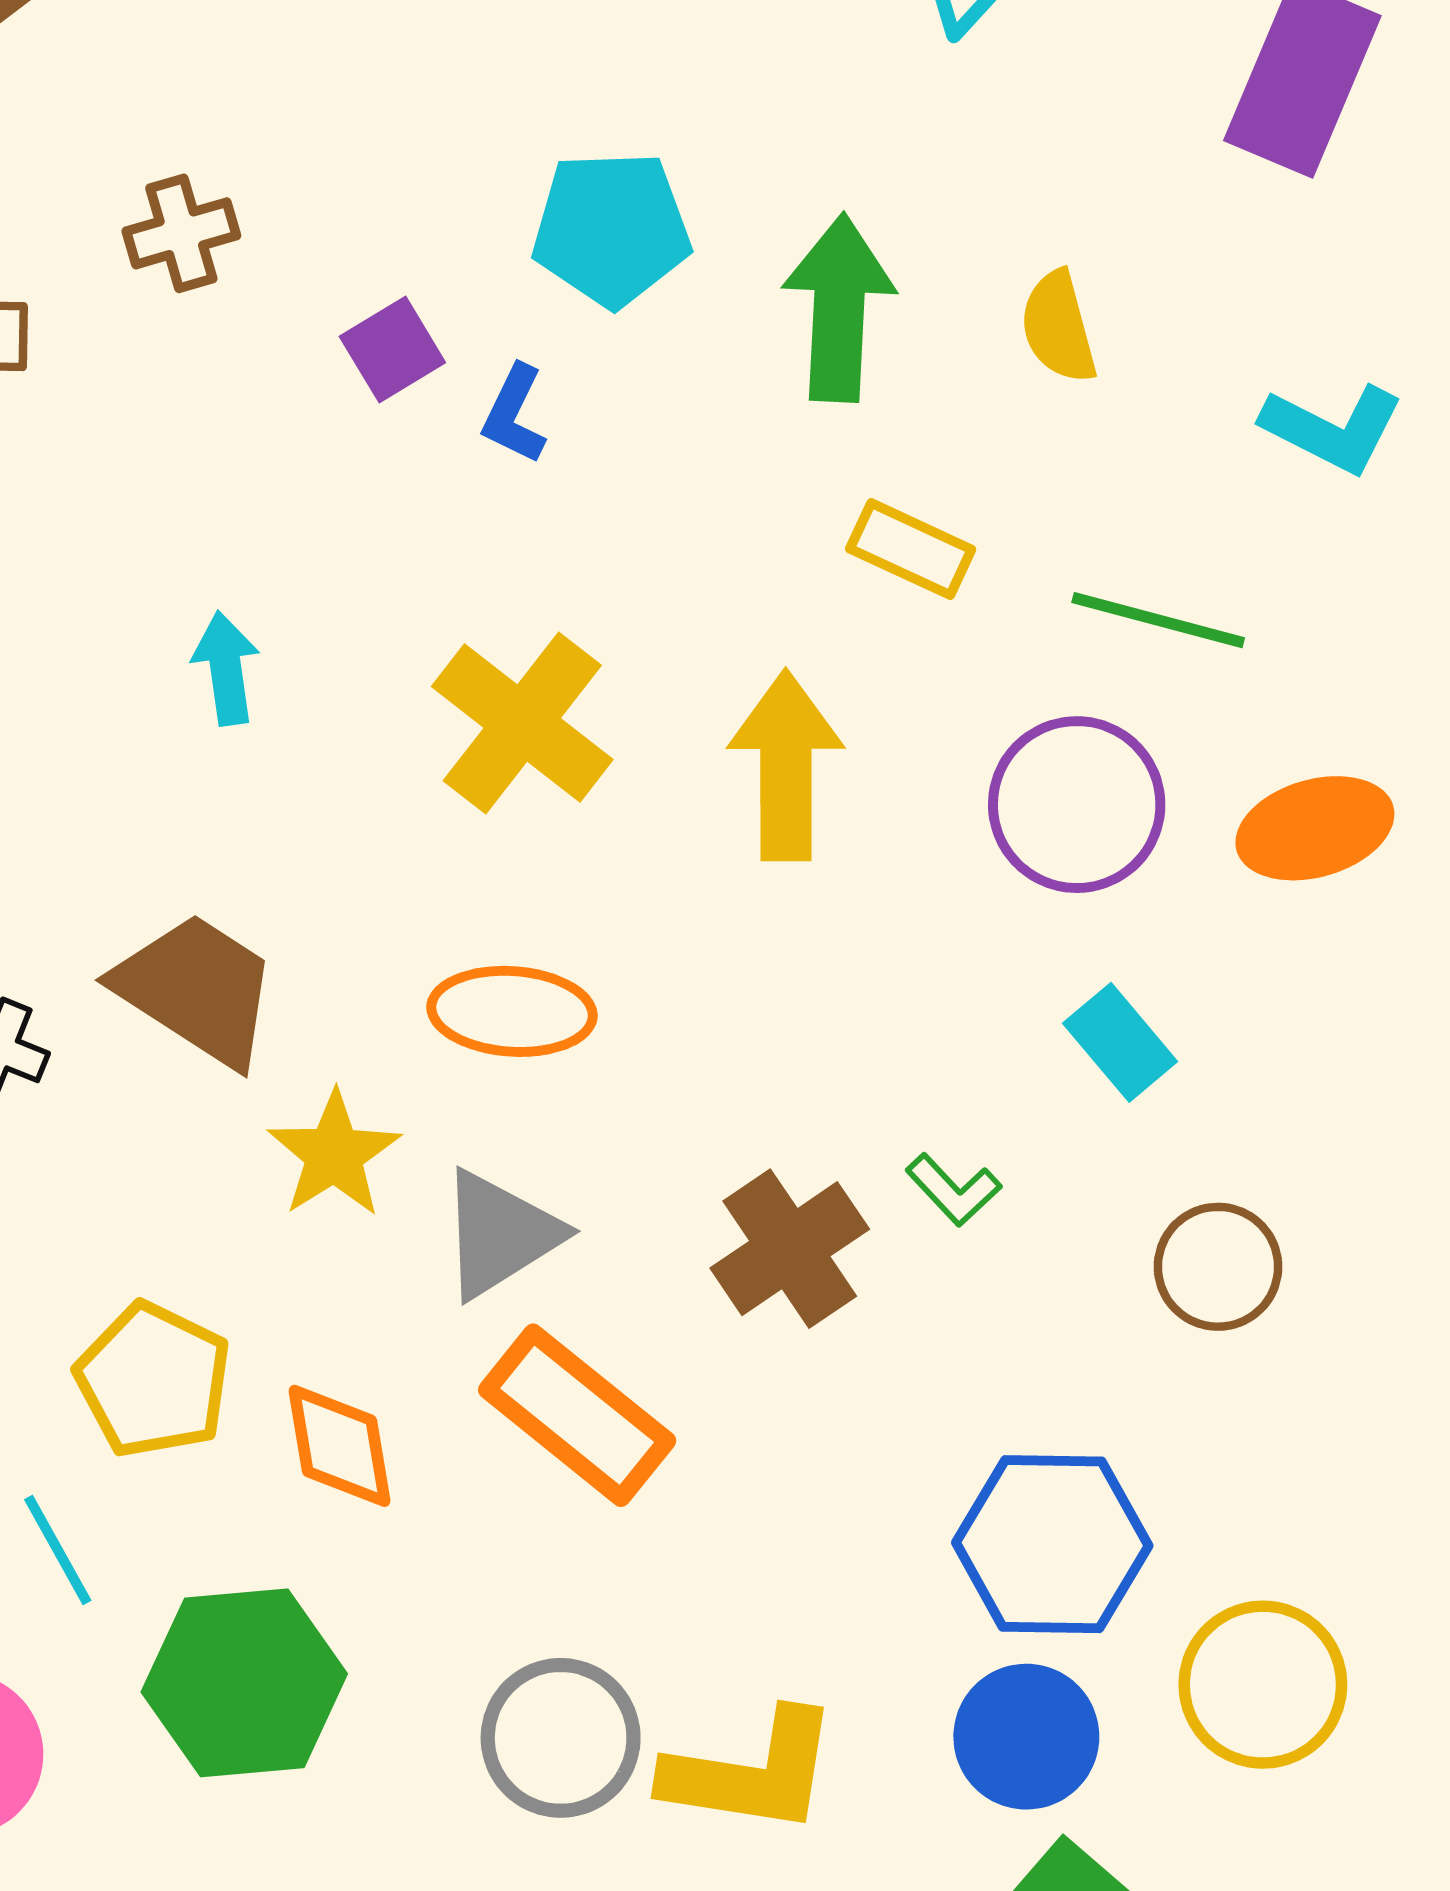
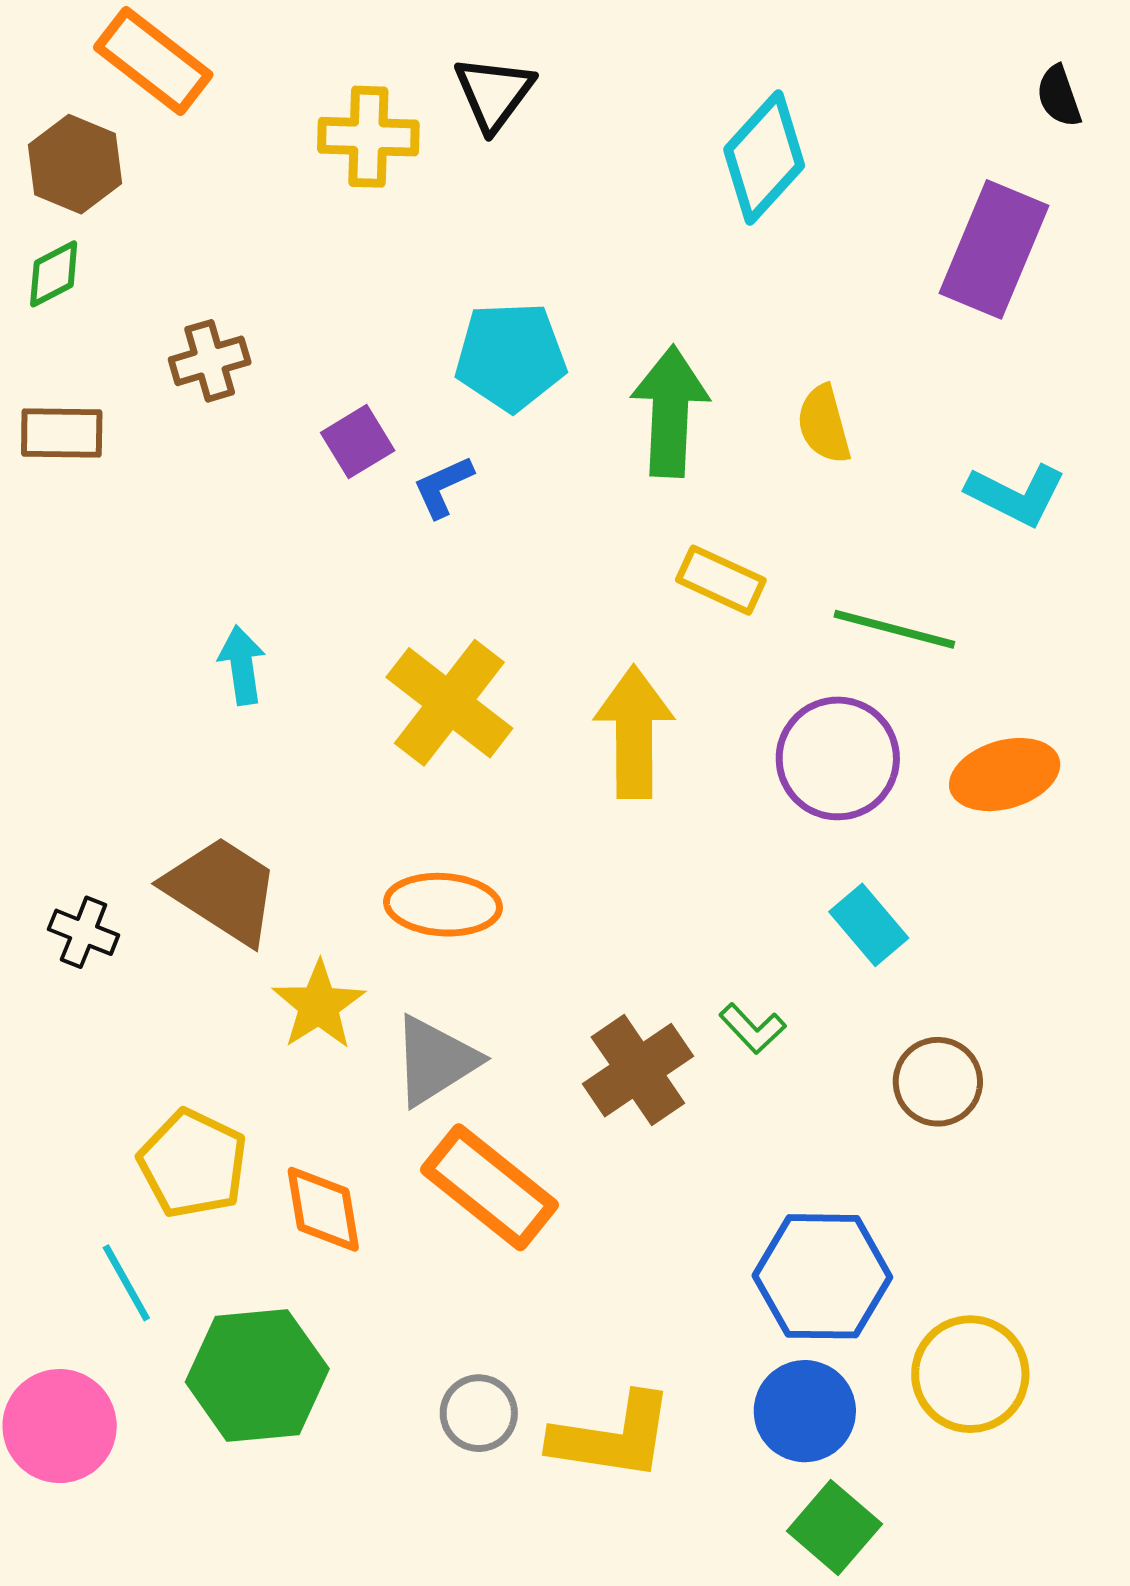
blue L-shape: (514, 414) -> (443, 487), turned 40
gray circle: (561, 1738) -> (479, 1413), size x0.7

